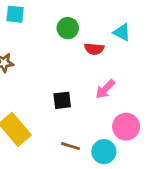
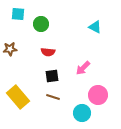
green circle: (68, 28) -> (41, 24), moved
red semicircle: (94, 49) -> (48, 52), moved
brown line: (71, 146) -> (53, 97), moved

